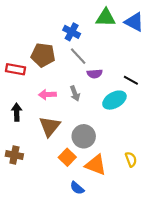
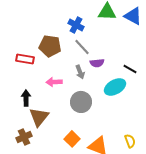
gray arrow: (75, 93) -> (80, 72), moved
brown triangle: (50, 126) -> (39, 117), moved
gray circle: (84, 136) -> (81, 102), moved
brown cross: (14, 155) -> (24, 137), turned -35

